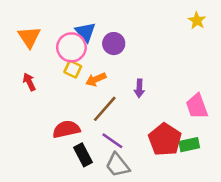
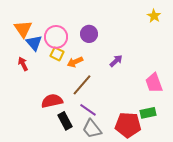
blue triangle: (86, 32) -> (34, 43), moved
purple arrow: (139, 88) -> (116, 61), moved, turned -136
red pentagon: (165, 140) -> (128, 125), moved, turned -30

